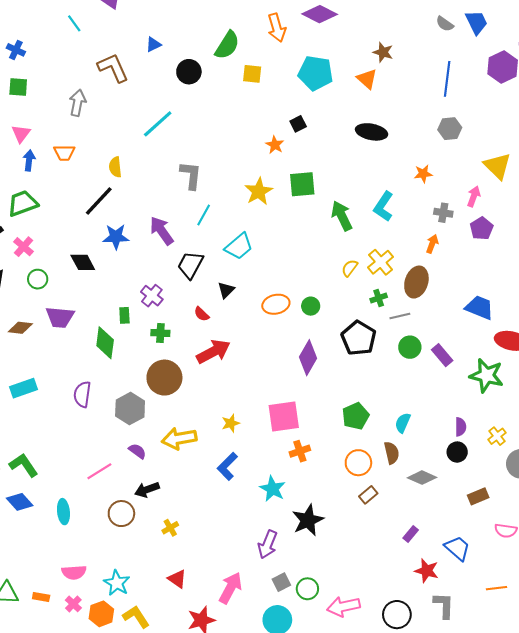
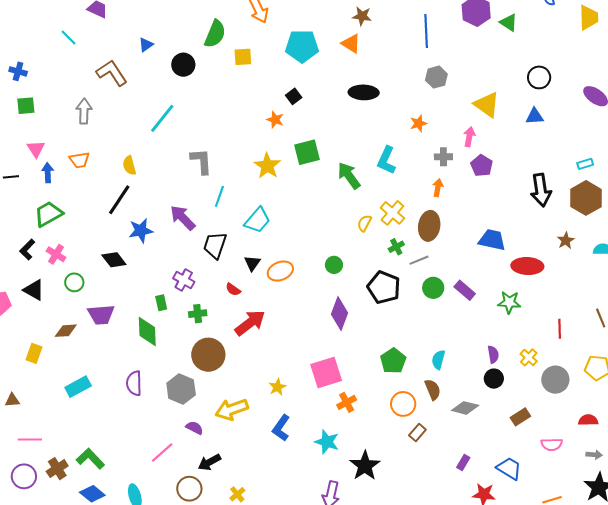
orange ellipse: (276, 304) -> (280, 271), moved
green star: (486, 375) -> (509, 302), size x0.7

